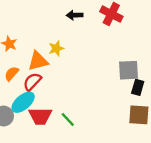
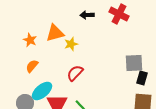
orange triangle: (38, 61) -> (55, 33), moved
red semicircle: (32, 82) -> (75, 73), moved

